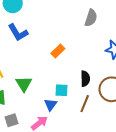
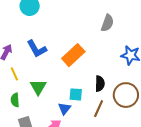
blue L-shape: (18, 32) -> (37, 49), moved
orange rectangle: (58, 51) -> (73, 55), size x1.6

